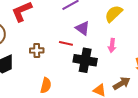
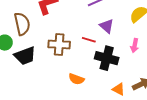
brown cross: (37, 50) -> (59, 44), size x1.5
orange semicircle: (46, 85) -> (76, 79), moved, turned 91

